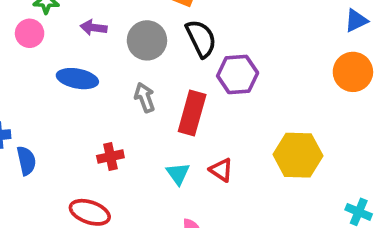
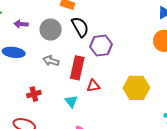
gray arrow: (145, 97) -> (51, 61), turned -49
red triangle: (221, 170) -> (93, 86), moved, turned -40

